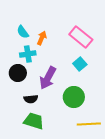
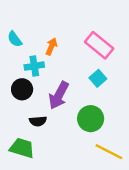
cyan semicircle: (23, 32) -> (15, 39), moved
green trapezoid: (34, 121) -> (22, 148), moved
yellow line: (89, 124) -> (109, 152), turned 30

